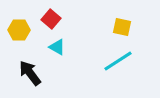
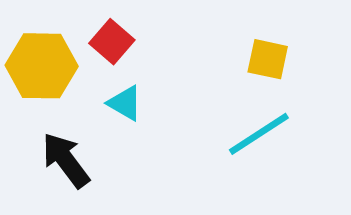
yellow hexagon: (19, 30) -> (42, 66), size x1.4

